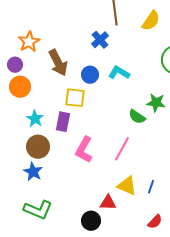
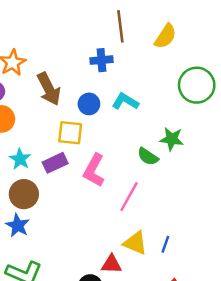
blue cross: (100, 40) -> (101, 60), turned 36
purple rectangle: (63, 122) -> (55, 163), turned 54
pink L-shape: (84, 150) -> (94, 170), moved

